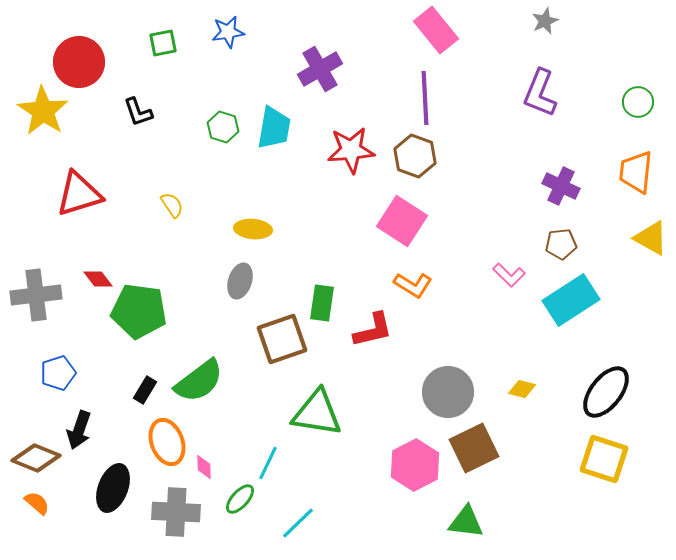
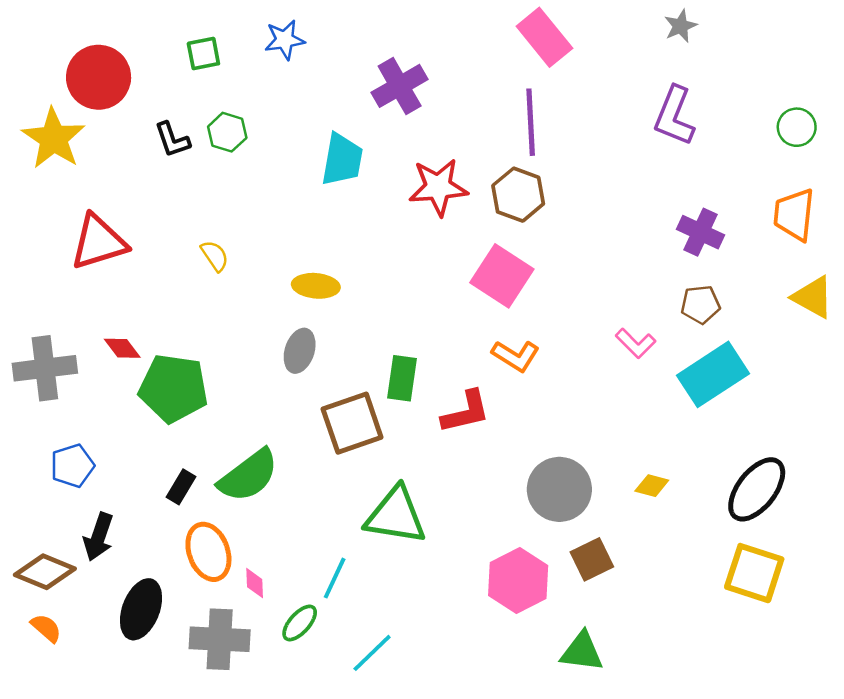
green hexagon: (223, 127) -> (227, 132), moved
brown square: (474, 448) -> (592, 559), size x0.7

